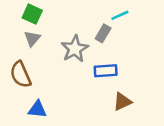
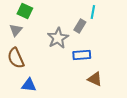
cyan line: (120, 15) -> (93, 12), turned -56
gray triangle: (32, 39) -> (16, 30), moved
brown triangle: (122, 102) -> (95, 79), turned 49

